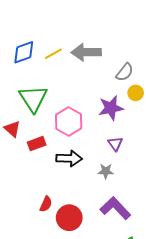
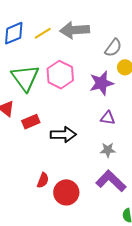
pink hexagon: (69, 122) -> (60, 75), moved
purple triangle: (115, 144) -> (108, 118), turned -42
gray star: (106, 171) -> (108, 150), moved

